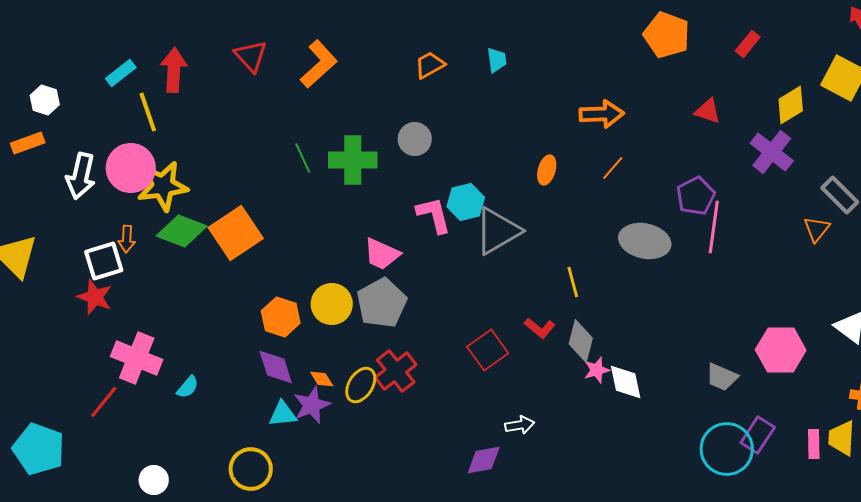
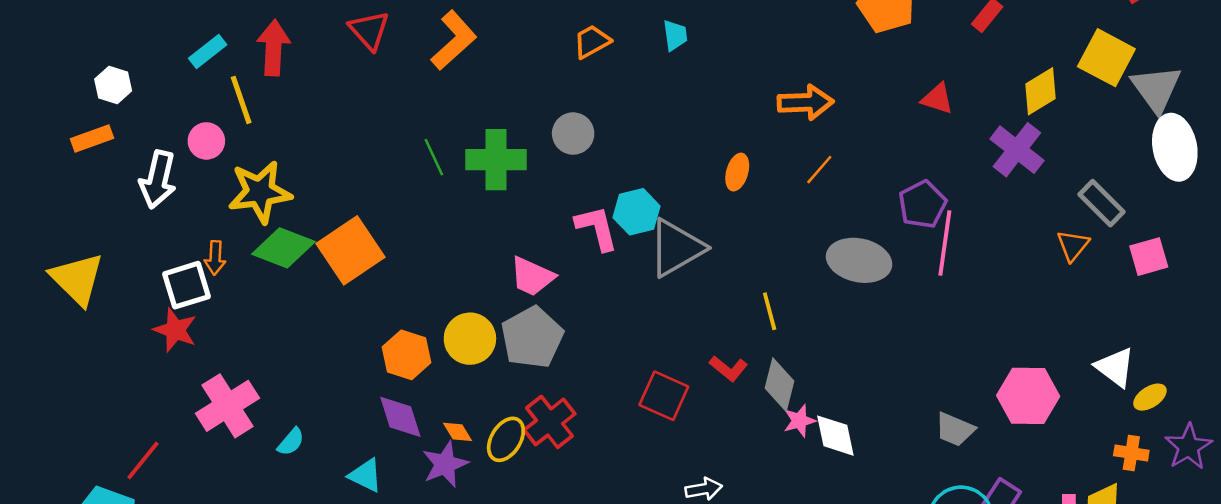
pink circle: (131, 168) -> (206, 141), moved, size x0.6
red square: (488, 350) -> (664, 396), turned -30
pink cross: (137, 358) -> (228, 406), turned 36
red line: (104, 402) -> (143, 460), moved
cyan triangle: (283, 414) -> (366, 475), moved, turned 32

